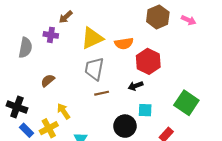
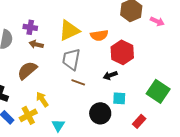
brown arrow: (66, 17) -> (36, 44), moved, turned 56
pink arrow: (189, 20) -> (157, 21), moved
brown semicircle: (48, 80) -> (27, 70), size x1.5
brown line: (102, 93) -> (78, 82), turned 32

